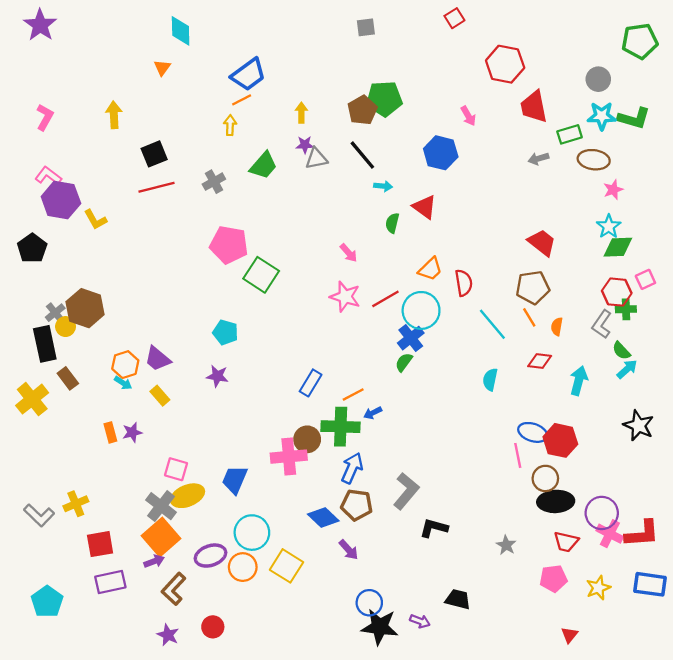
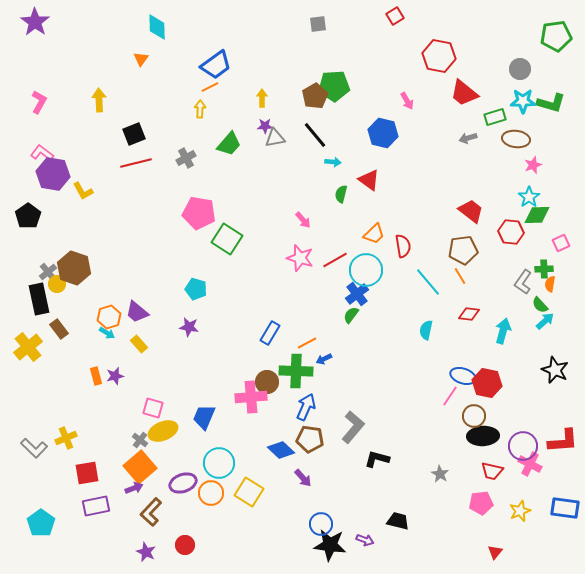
red trapezoid: (534, 107) -> (464, 93), turned -40
red hexagon: (617, 292) -> (511, 232), moved
orange semicircle: (557, 327) -> (550, 284), moved
pink line: (518, 455) -> (450, 396), turned 45
gray cross: (161, 506) -> (140, 440), size x0.6
red L-shape: (642, 534) -> (563, 441), moved

